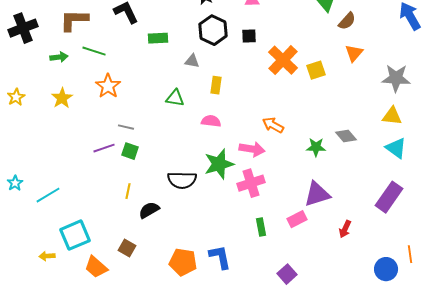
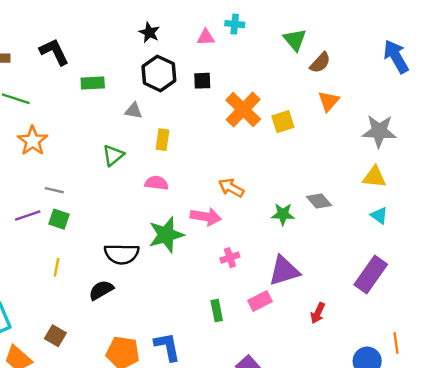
green triangle: (175, 98) -> (113, 155), turned -48
cyan triangle: (396, 148) -> (379, 215), size x0.7
pink cross: (251, 183) -> (230, 258), moved, size x0.6
black semicircle: (149, 210) -> (101, 290), moved

